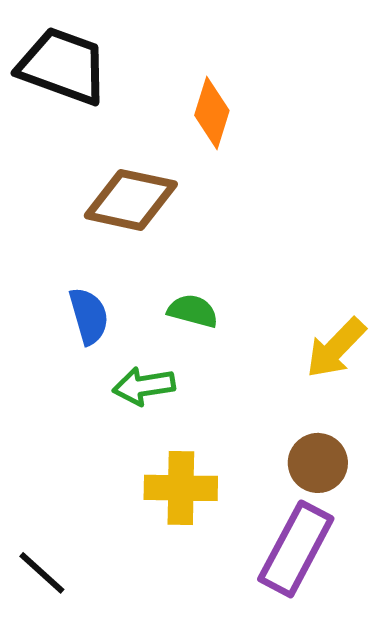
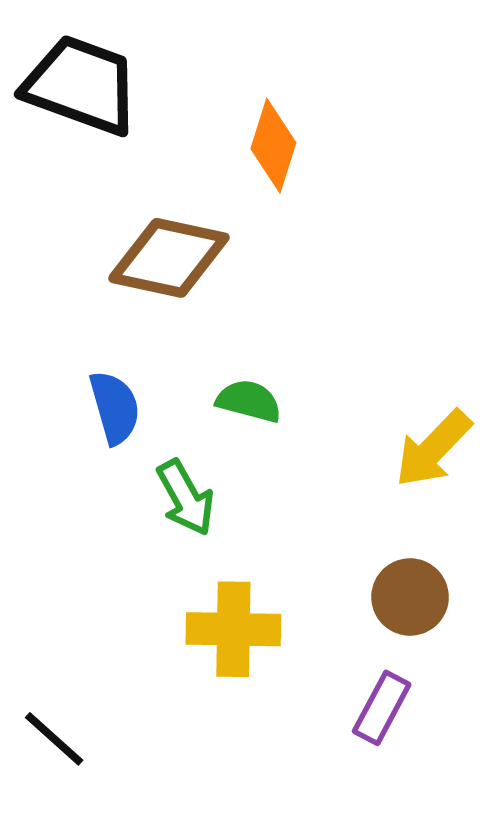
green arrow: (144, 386) -> (186, 498), turned -110
purple rectangle: (296, 549) -> (382, 708), size x0.6

